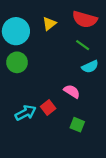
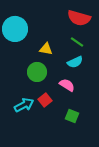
yellow triangle: (49, 24) -> (46, 49), moved, turned 48
green circle: (17, 62) -> (37, 72), moved
cyan semicircle: (90, 67) -> (75, 62), moved

